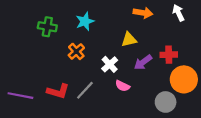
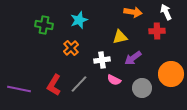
red cross: (169, 55) -> (157, 31), moved
white cross: (110, 64) -> (102, 60), turned 35
red L-shape: (58, 91) -> (54, 85), turned 105
gray circle: (166, 102) -> (142, 88), moved

